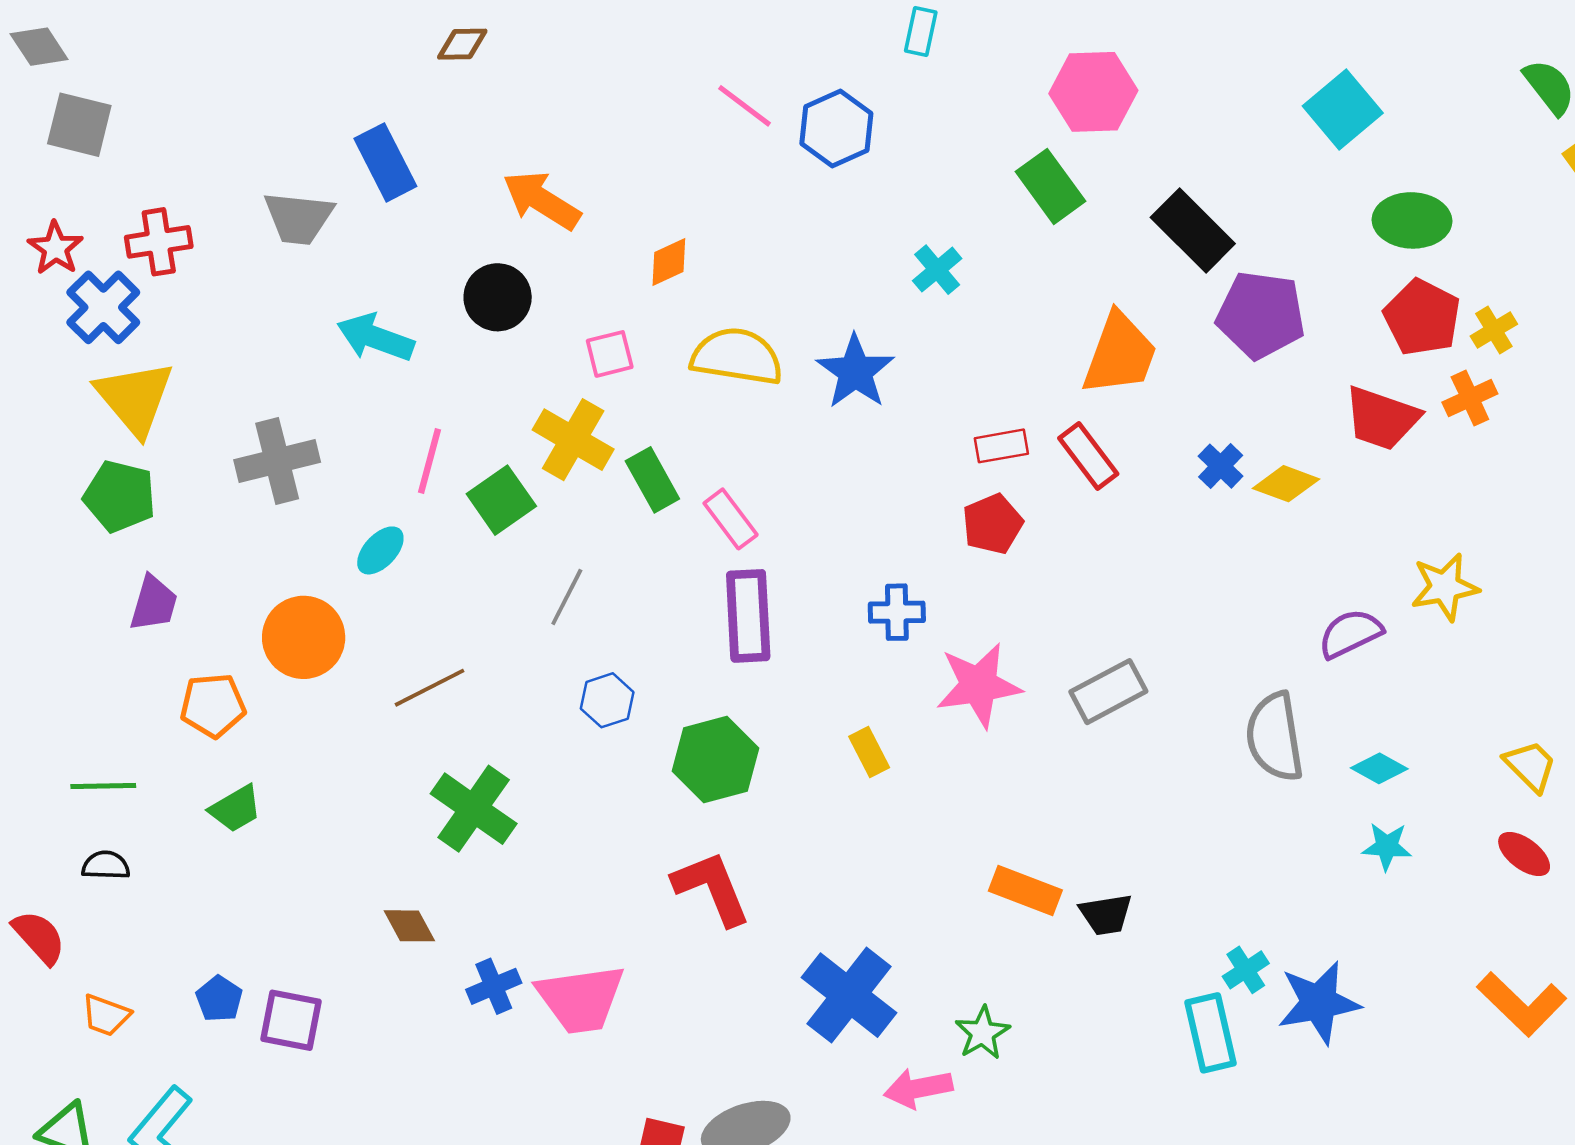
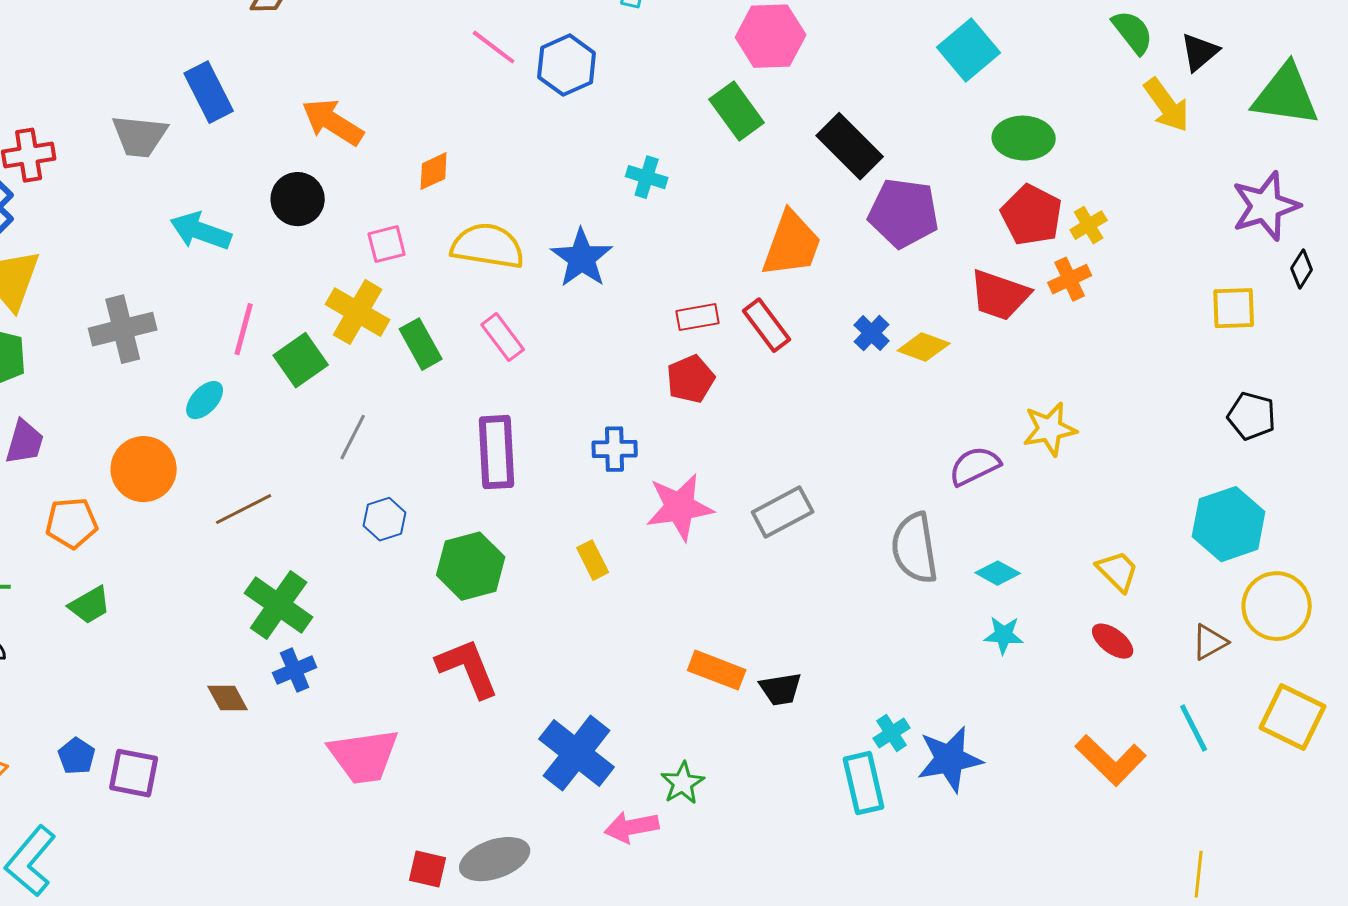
cyan cross: (937, 270) -> (647, 177), turned -33
pink rectangle: (731, 519) -> (503, 337), moved
blue cross: (494, 986) -> (295, 670), moved

